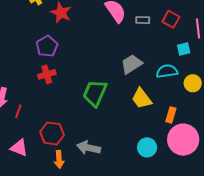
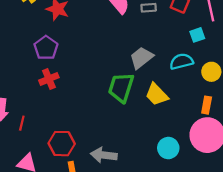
green trapezoid: (95, 93) -> (121, 87), moved
orange rectangle: (171, 115) -> (207, 105), moved

